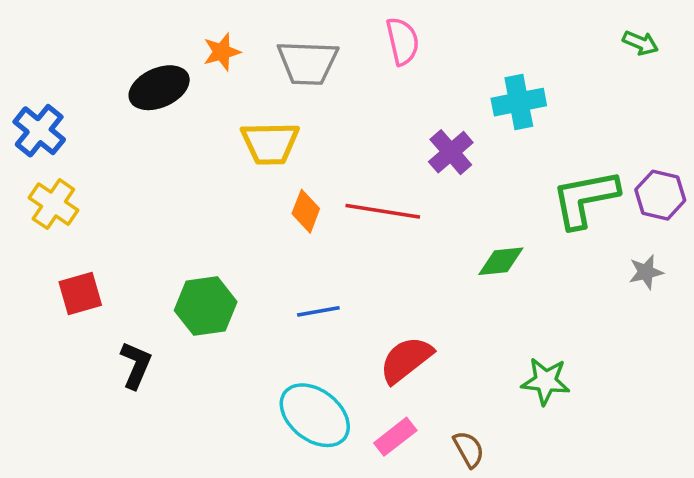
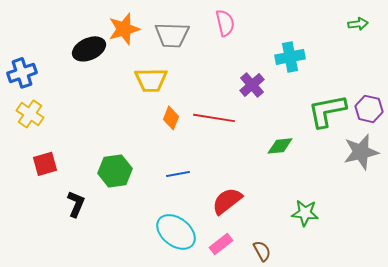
green arrow: (641, 43) -> (358, 24), turned -30
orange star: (222, 52) -> (124, 29), size x1.5
blue cross: (39, 131) -> (22, 73), turned 32
gray star: (646, 272) -> (361, 152), size x1.8

